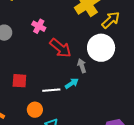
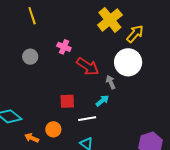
red square: (19, 81) -> (67, 101), moved
white line: (51, 90) -> (87, 119), moved
orange circle: (35, 110) -> (53, 129), moved

